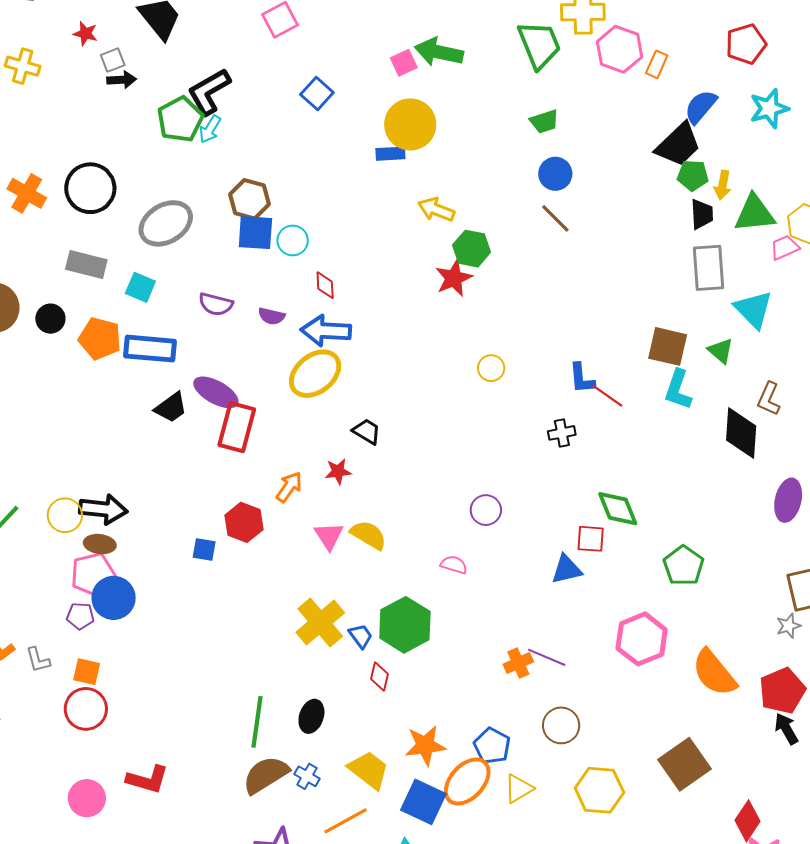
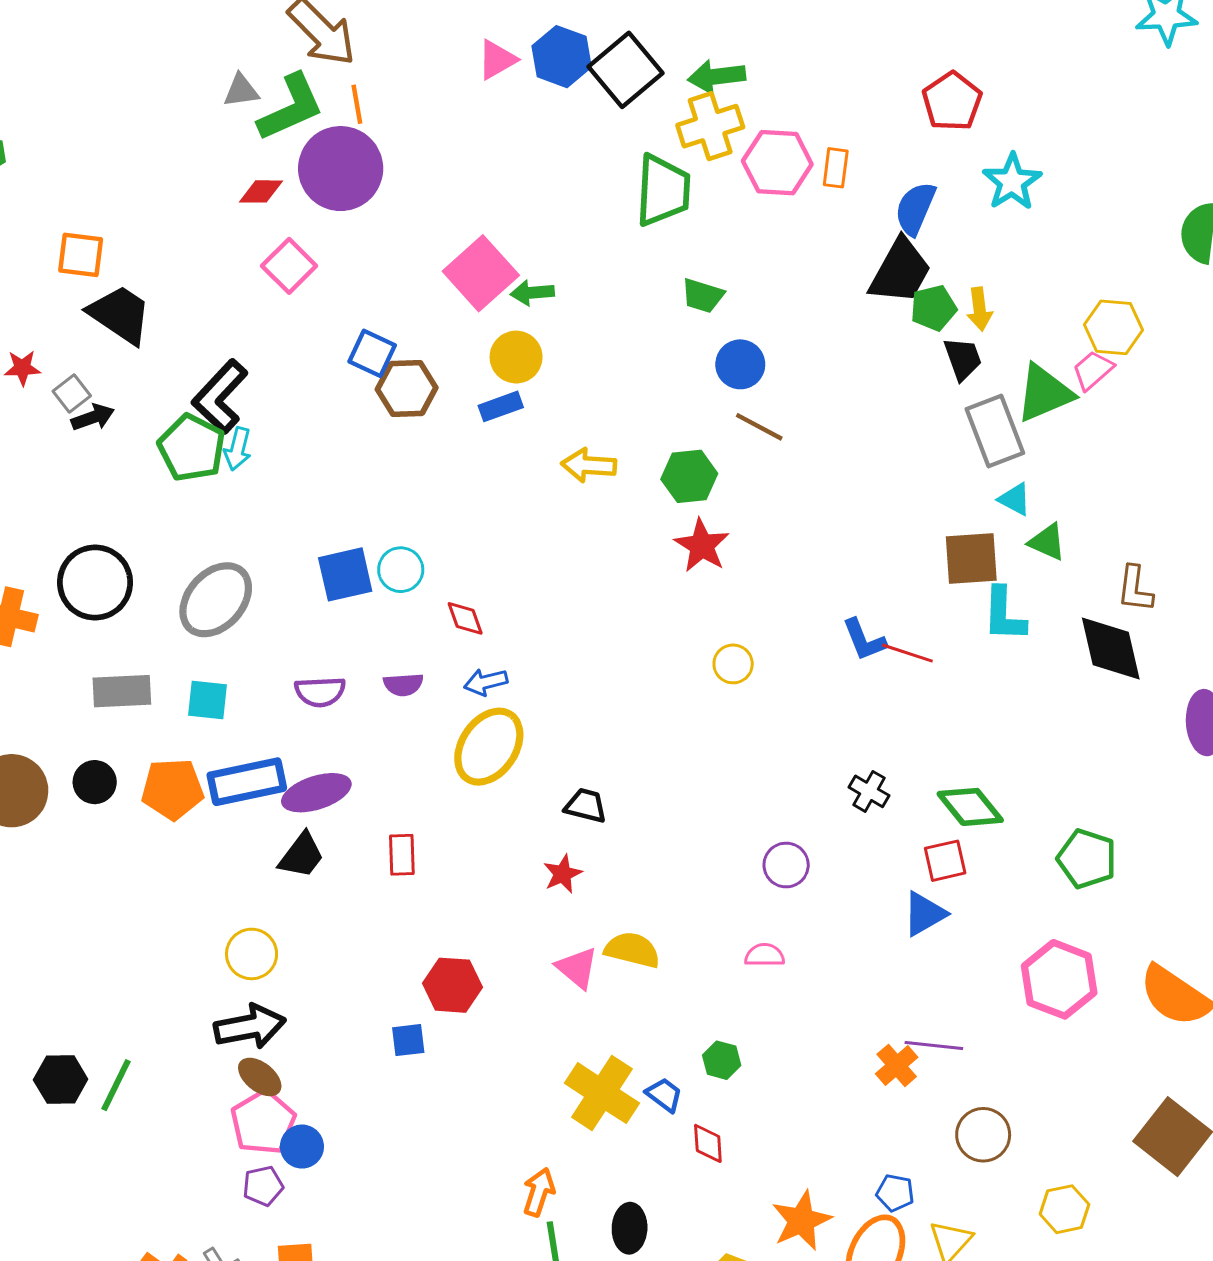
green trapezoid: (539, 45) -> (663, 190), turned 42
green arrow: (439, 52) -> (532, 293), moved, size x0.6
pink square: (404, 63) -> (481, 273), size x1.8
green trapezoid: (544, 121) -> (703, 296), turned 52
yellow circle: (410, 124) -> (516, 357), size x0.7
brown hexagon: (250, 199) -> (407, 388), moved
green triangle: (755, 213) -> (1044, 393), moved
green hexagon: (472, 249) -> (689, 476), moved
red star: (454, 278) -> (702, 546), moved
cyan triangle: (754, 309) -> (1015, 499), moved, size x0.6
blue arrow: (326, 331) -> (486, 682), size x0.6
purple ellipse: (216, 392) -> (316, 793), moved, turned -30
red rectangle: (237, 427) -> (402, 855), size x0.6
black cross: (562, 433) -> (869, 791), moved, turned -32
orange arrow: (289, 487) -> (539, 1192), moved
yellow circle: (65, 515) -> (252, 954), moved
brown ellipse: (100, 544) -> (260, 1077), turned 48
blue circle: (114, 598) -> (302, 1147), size x0.7
green hexagon: (405, 625) -> (722, 1060), size x0.5
blue pentagon: (492, 746) -> (895, 1193), size x0.7
yellow hexagon: (599, 790) -> (1064, 1209), size x0.7

